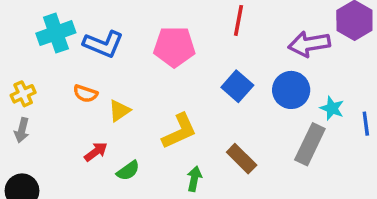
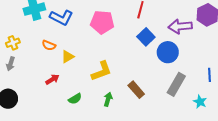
blue square: (237, 86) -> (146, 37), moved
cyan star: (332, 108) -> (200, 102), moved
green semicircle: (128, 171) -> (75, 99), moved

